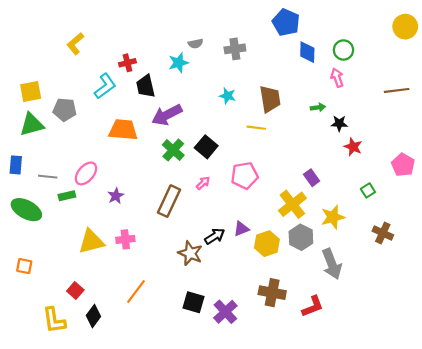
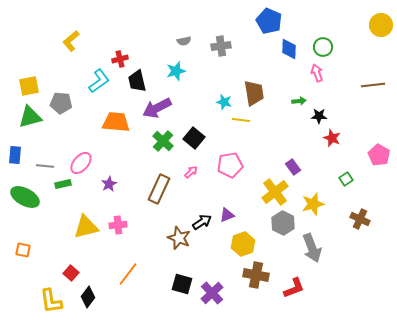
cyan star: (179, 63) -> (176, 71), moved
cyan star: (227, 96) -> (224, 102), moved
yellow hexagon: (267, 244) -> (243, 244), moved

